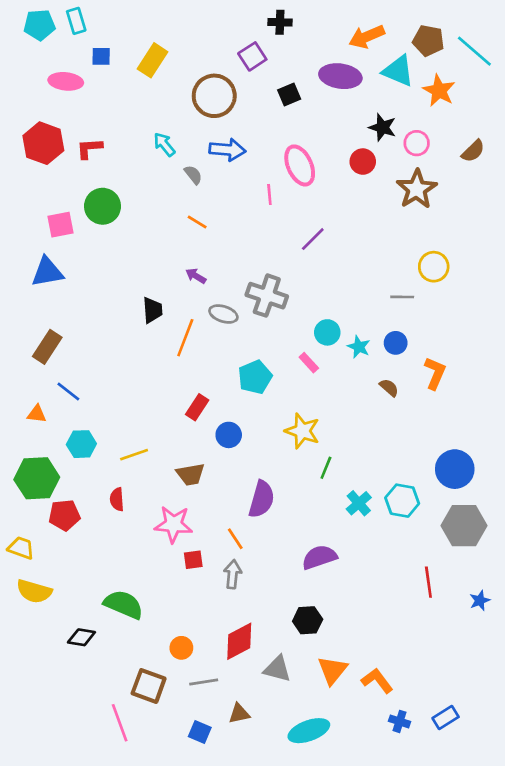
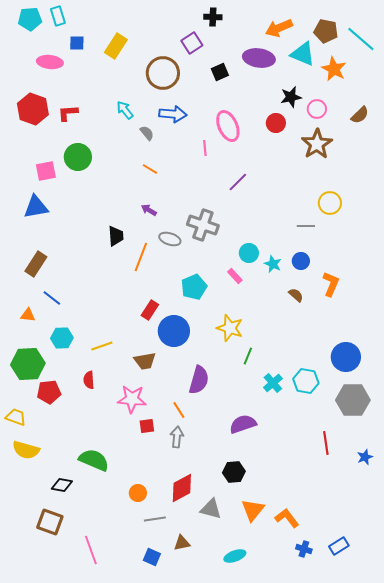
black star: (382, 127) -> (291, 97), turned -30
blue circle: (229, 435) -> (174, 331), size x1.6
brown square: (149, 686) -> (50, 522), moved
cyan ellipse: (309, 731) -> (235, 556), size x0.7

